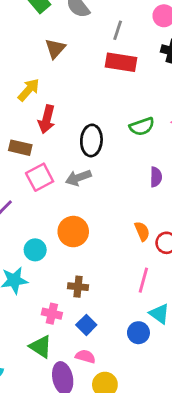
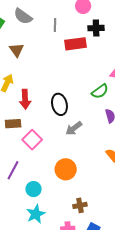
red rectangle: (121, 62) -> (75, 44), moved
green semicircle: (142, 126) -> (100, 91), moved
gray arrow: (78, 178) -> (74, 128), moved
cyan circle: (35, 250) -> (34, 189), moved

